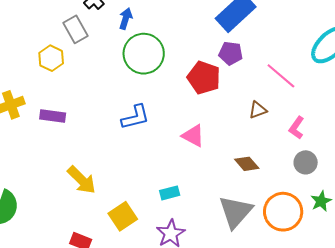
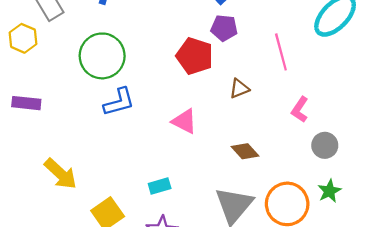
green circle: (144, 54) -> (102, 56), moved
pink line: (281, 76) -> (281, 52), turned 36
brown triangle: (258, 110) -> (239, 89), moved
gray circle: (306, 162) -> (325, 145), moved

